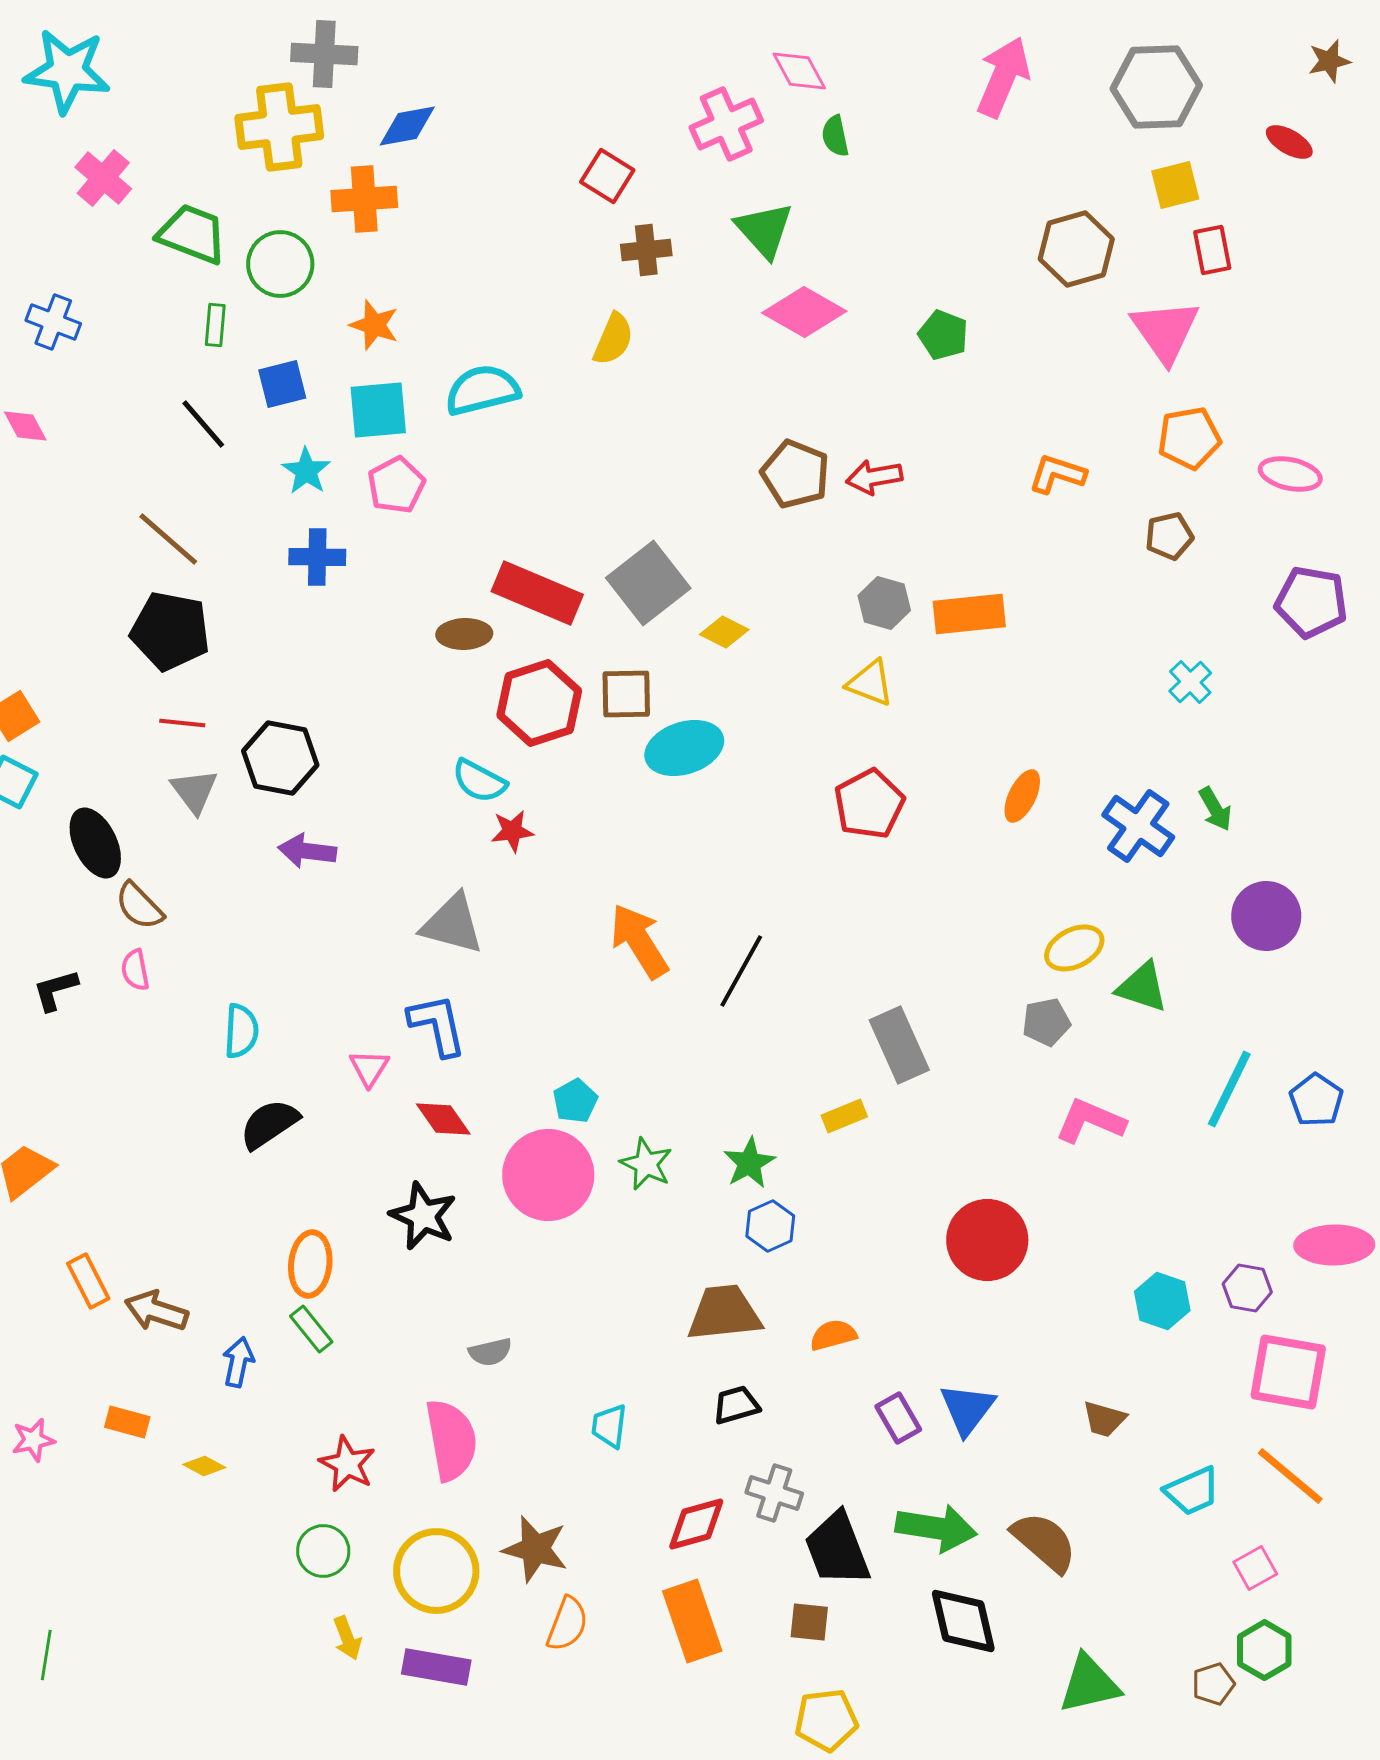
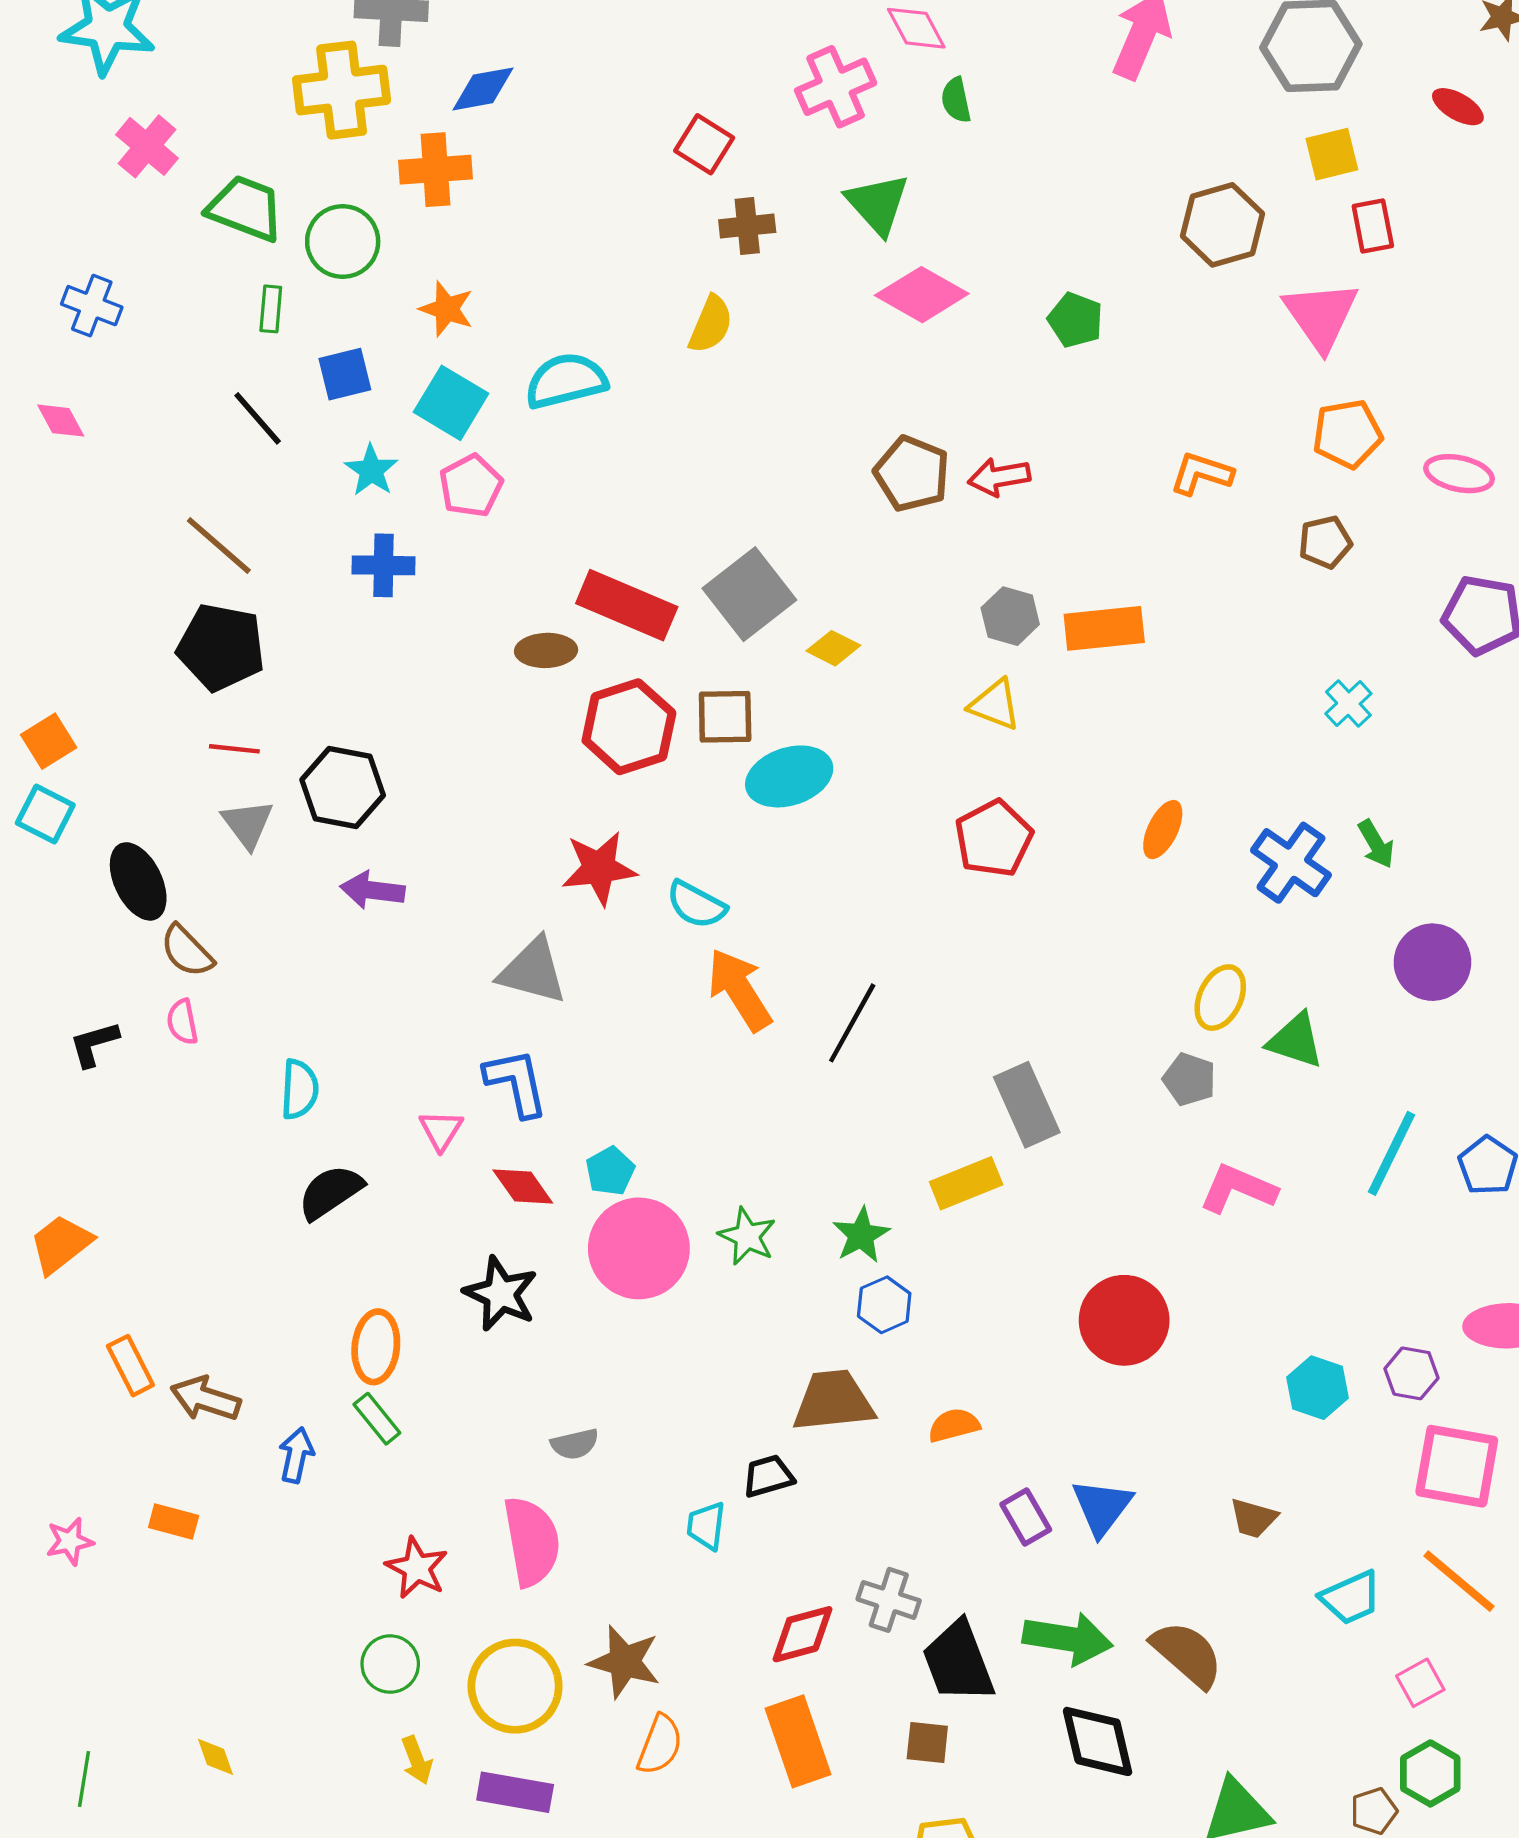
cyan square: (378, 410) -> (451, 403), turned 36
cyan semicircle: (479, 781) -> (696, 905), moved
red star: (512, 831) -> (599, 868), size x1.6
yellow ellipse: (1074, 948) -> (1220, 998), turned -38
gray pentagon: (1046, 1022) -> (1189, 1079), turned 30
cyan pentagon: (575, 1101) -> (610, 1171), moved
yellow rectangle: (844, 1116) -> (966, 1183), size x1.4
black trapezoid: (736, 1405) -> (768, 1476), moved
yellow diamond: (204, 1466) -> (216, 1757), moved, turned 42

